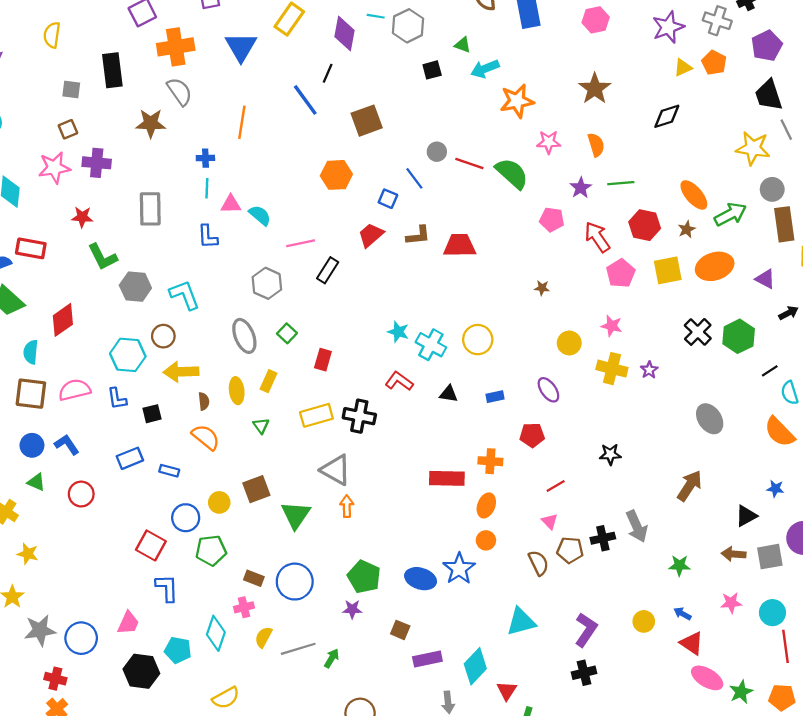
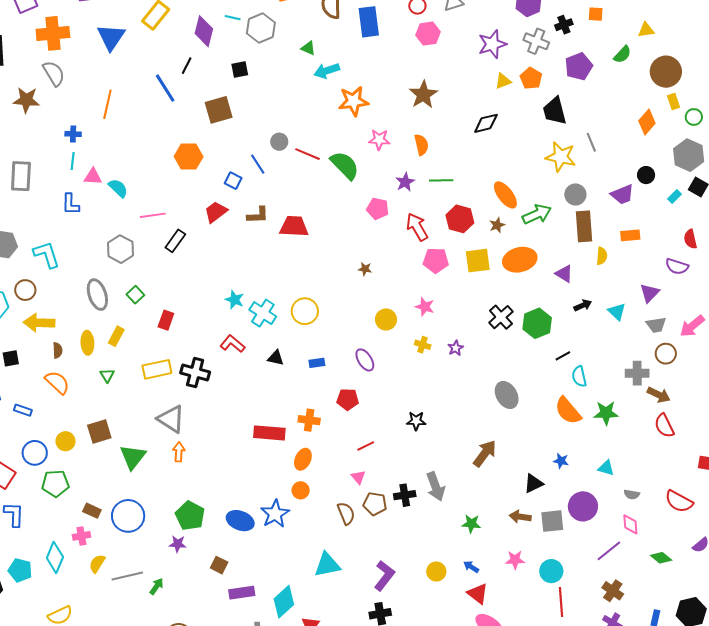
black square: (432, 70) -> (240, 70), moved
black trapezoid: (769, 95) -> (555, 111), moved
pink pentagon: (621, 273) -> (436, 260), turned 30
yellow cross: (612, 369) -> (423, 345), size x0.6

